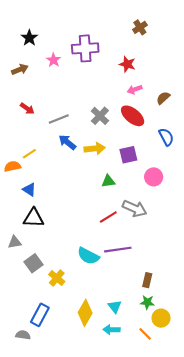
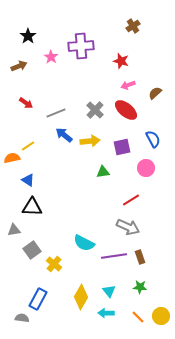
blue semicircle: (166, 137) -> (153, 139), moved
gray arrow: (135, 209) -> (128, 227), moved
red line: (108, 217) -> (131, 200), moved
purple line: (118, 250) -> (114, 256), moved
brown rectangle: (147, 280) -> (140, 257), moved, turned -32
yellow circle: (161, 318) -> (161, 316), moved

